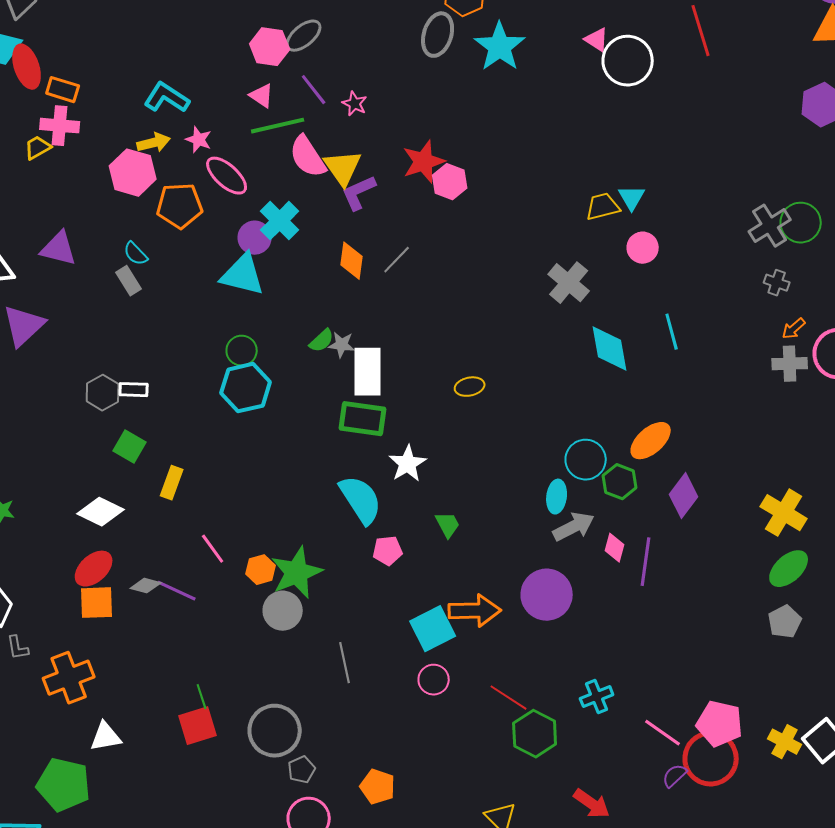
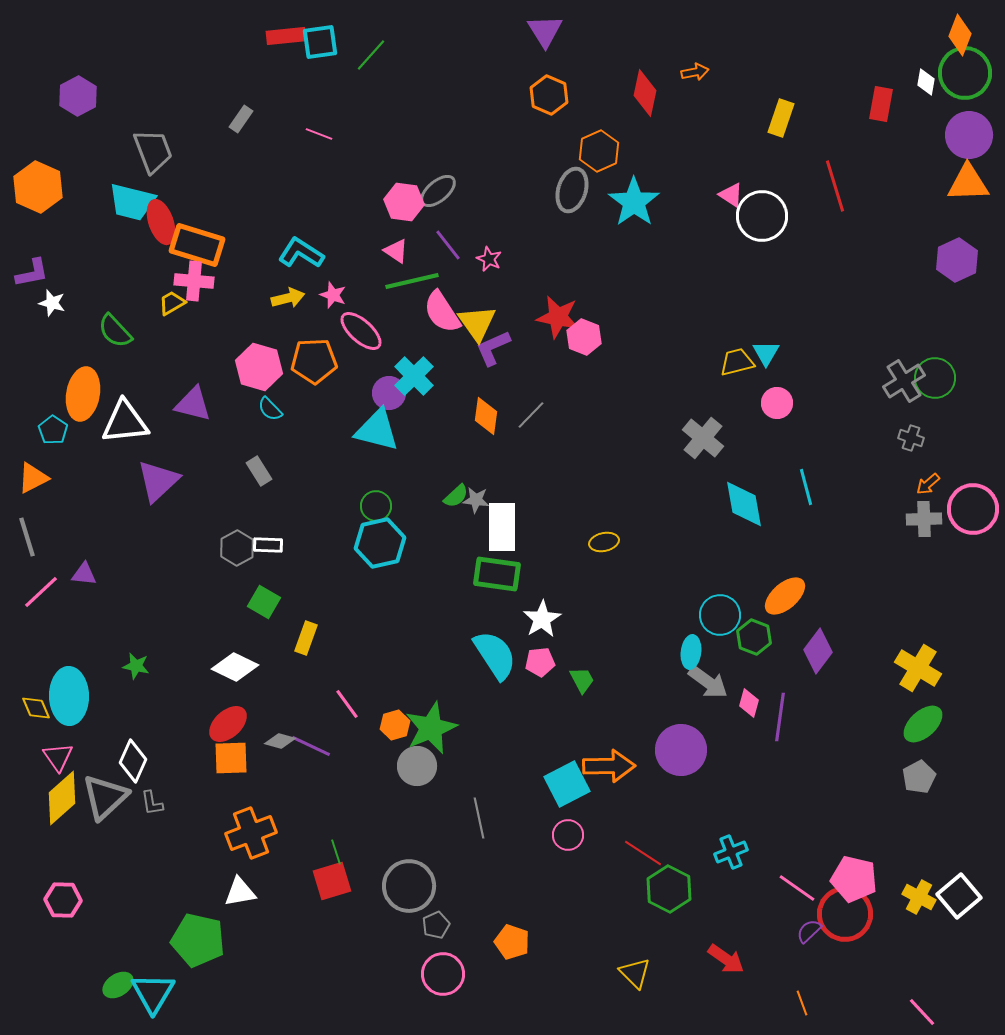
orange rectangle: (63, 90) -> (197, 245), size x1.6
red star: (424, 162) -> (558, 317), turned 30
pink hexagon: (133, 173) -> (259, 367), moved
gray rectangle: (129, 281) -> (259, 471), moved
gray arrow: (574, 527) -> (708, 682), turned 63
pink pentagon: (388, 551) -> (540, 662), moved
orange cross: (69, 678) -> (251, 833), moved

